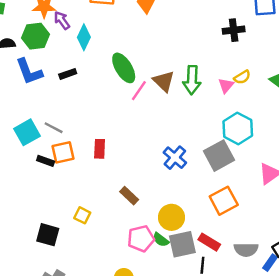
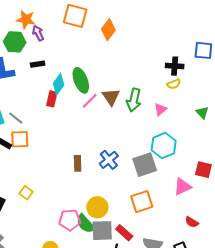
cyan diamond: (84, 37) -> (59, 84), moved
black rectangle: (68, 74) -> (38, 64), moved
yellow semicircle: (242, 77) -> (174, 84), moved
red rectangle: (100, 149) -> (52, 99), moved
brown rectangle: (129, 196) -> (78, 163), moved, turned 35
green semicircle: (161, 240) -> (86, 224), size x1.5

